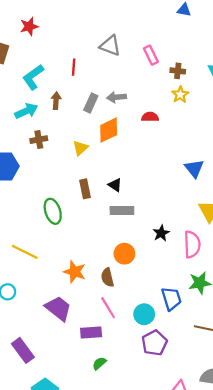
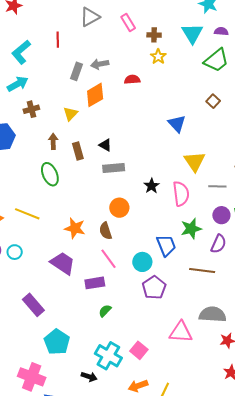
gray triangle: (110, 46) -> (90, 17), turned -45
brown arrow: (56, 101) -> (53, 141), moved

